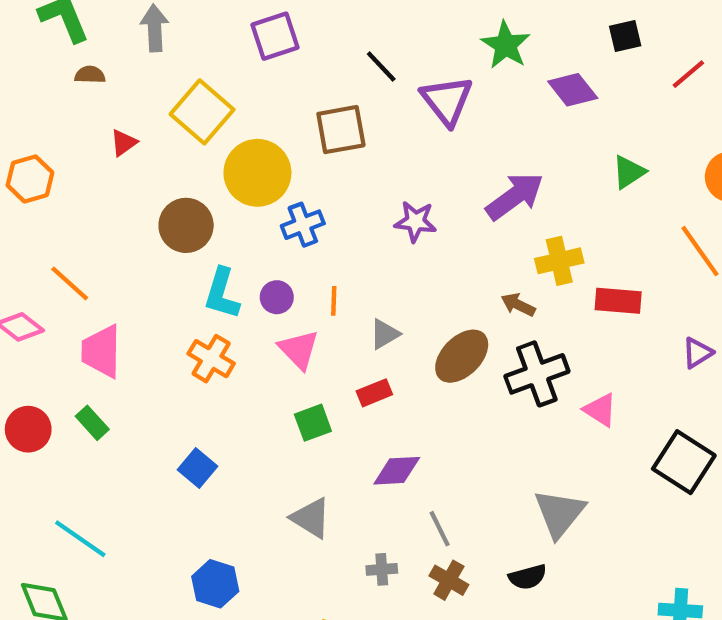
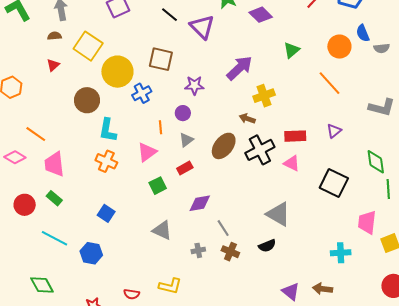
brown semicircle: (90, 75) -> (54, 36), moved
brown square: (341, 130) -> (161, 59), moved, turned 30
purple circle: (277, 297) -> (183, 113), moved
red rectangle: (618, 301) -> (295, 136), moved
pink triangle: (299, 350) -> (147, 152), turned 45
gray triangle: (559, 513) -> (278, 214), turned -32
cyan line: (80, 539) -> (54, 238), moved
blue hexagon: (215, 584) -> (91, 253), moved

